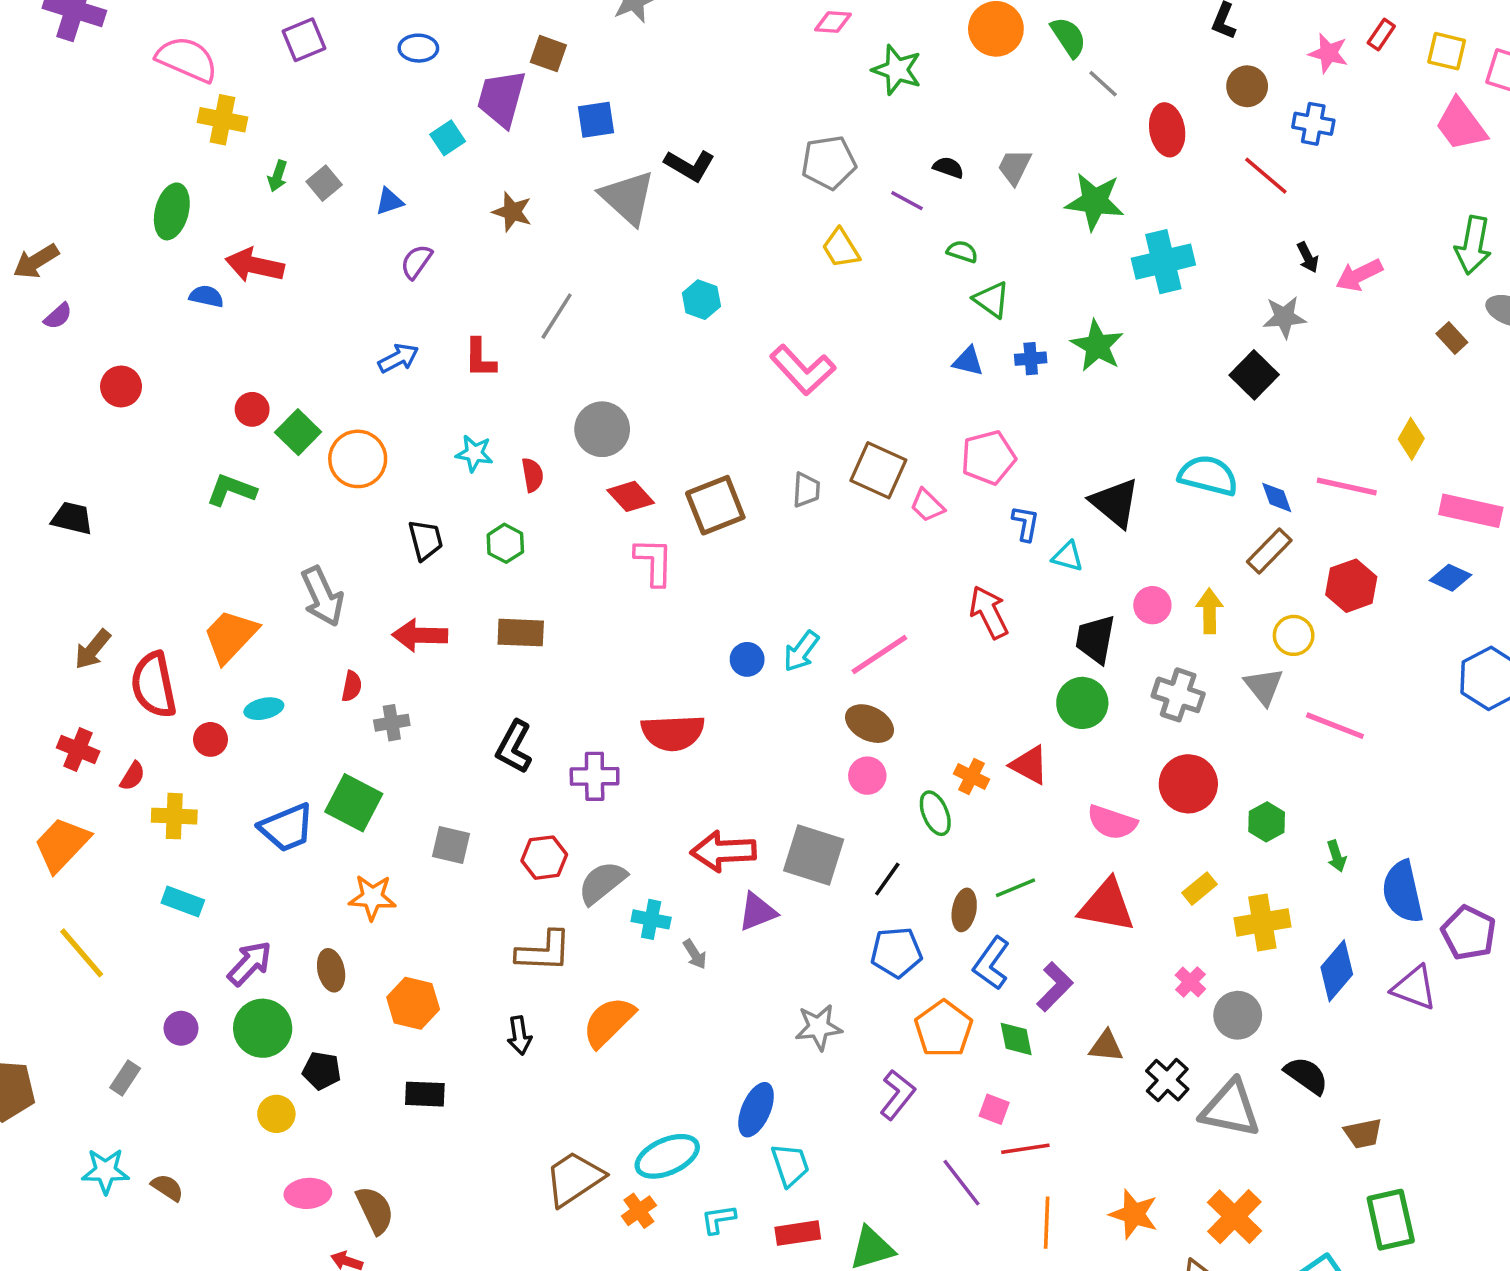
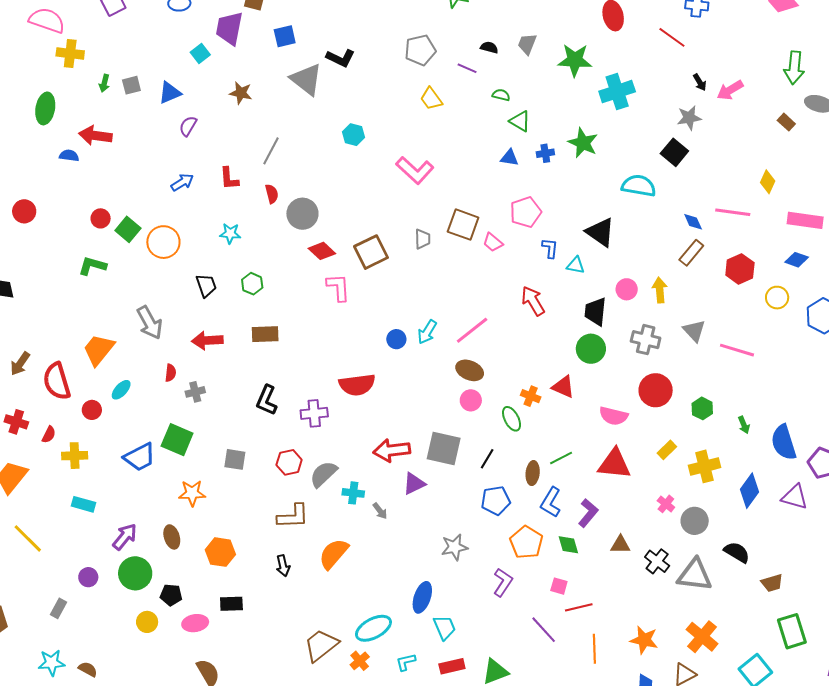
gray square: (324, 183) -> (131, 85), turned 30
blue triangle: (389, 201) -> (170, 93), size x1.4
red semicircle: (532, 475) -> (272, 194), moved
cyan semicircle: (1208, 475) -> (639, 186), moved
yellow circle: (1294, 635) -> (777, 298), moved
cyan ellipse: (264, 709) -> (121, 390), turned -30
pink ellipse: (308, 1193) -> (195, 623), moved

